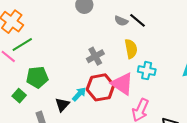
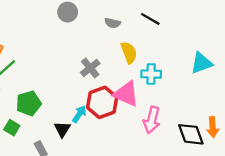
black line: (137, 20) -> (150, 19), moved

